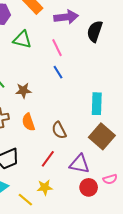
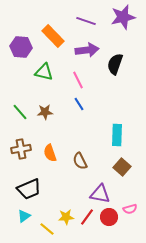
brown star: (23, 90) -> (45, 112), moved
brown square: (102, 136) -> (122, 167), size x0.7
red line: (48, 159) -> (87, 217), moved

